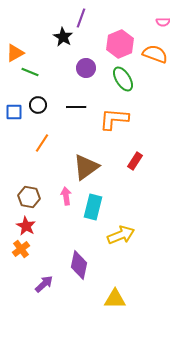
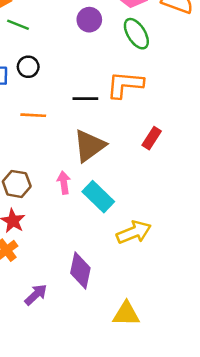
black line: (76, 107) -> (85, 99), moved
orange line: (42, 143) -> (33, 115), turned 60
cyan rectangle: (93, 207) -> (98, 197), turned -60

